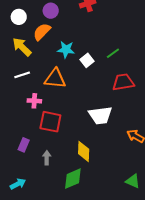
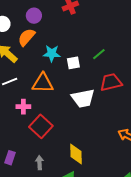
white square: (87, 60) -> (73, 63), turned 32
white trapezoid: (100, 115) -> (83, 98), moved
red square: (50, 122) -> (41, 126), turned 35
purple rectangle: (24, 145) -> (10, 158), moved

